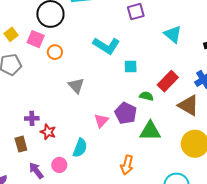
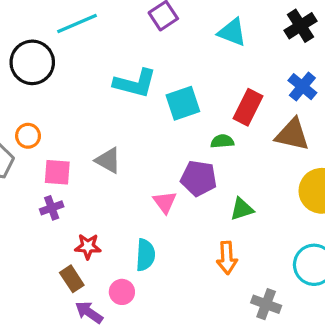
pink square: (36, 39) -> (57, 172), moved
orange circle: (55, 52) -> (28, 136), moved
cyan square: (131, 66) -> (183, 103), size x1.5
purple cross: (32, 118) -> (52, 208), moved
green triangle: (150, 131) -> (242, 209), moved, size x0.7
brown rectangle: (21, 144) -> (72, 279), moved

